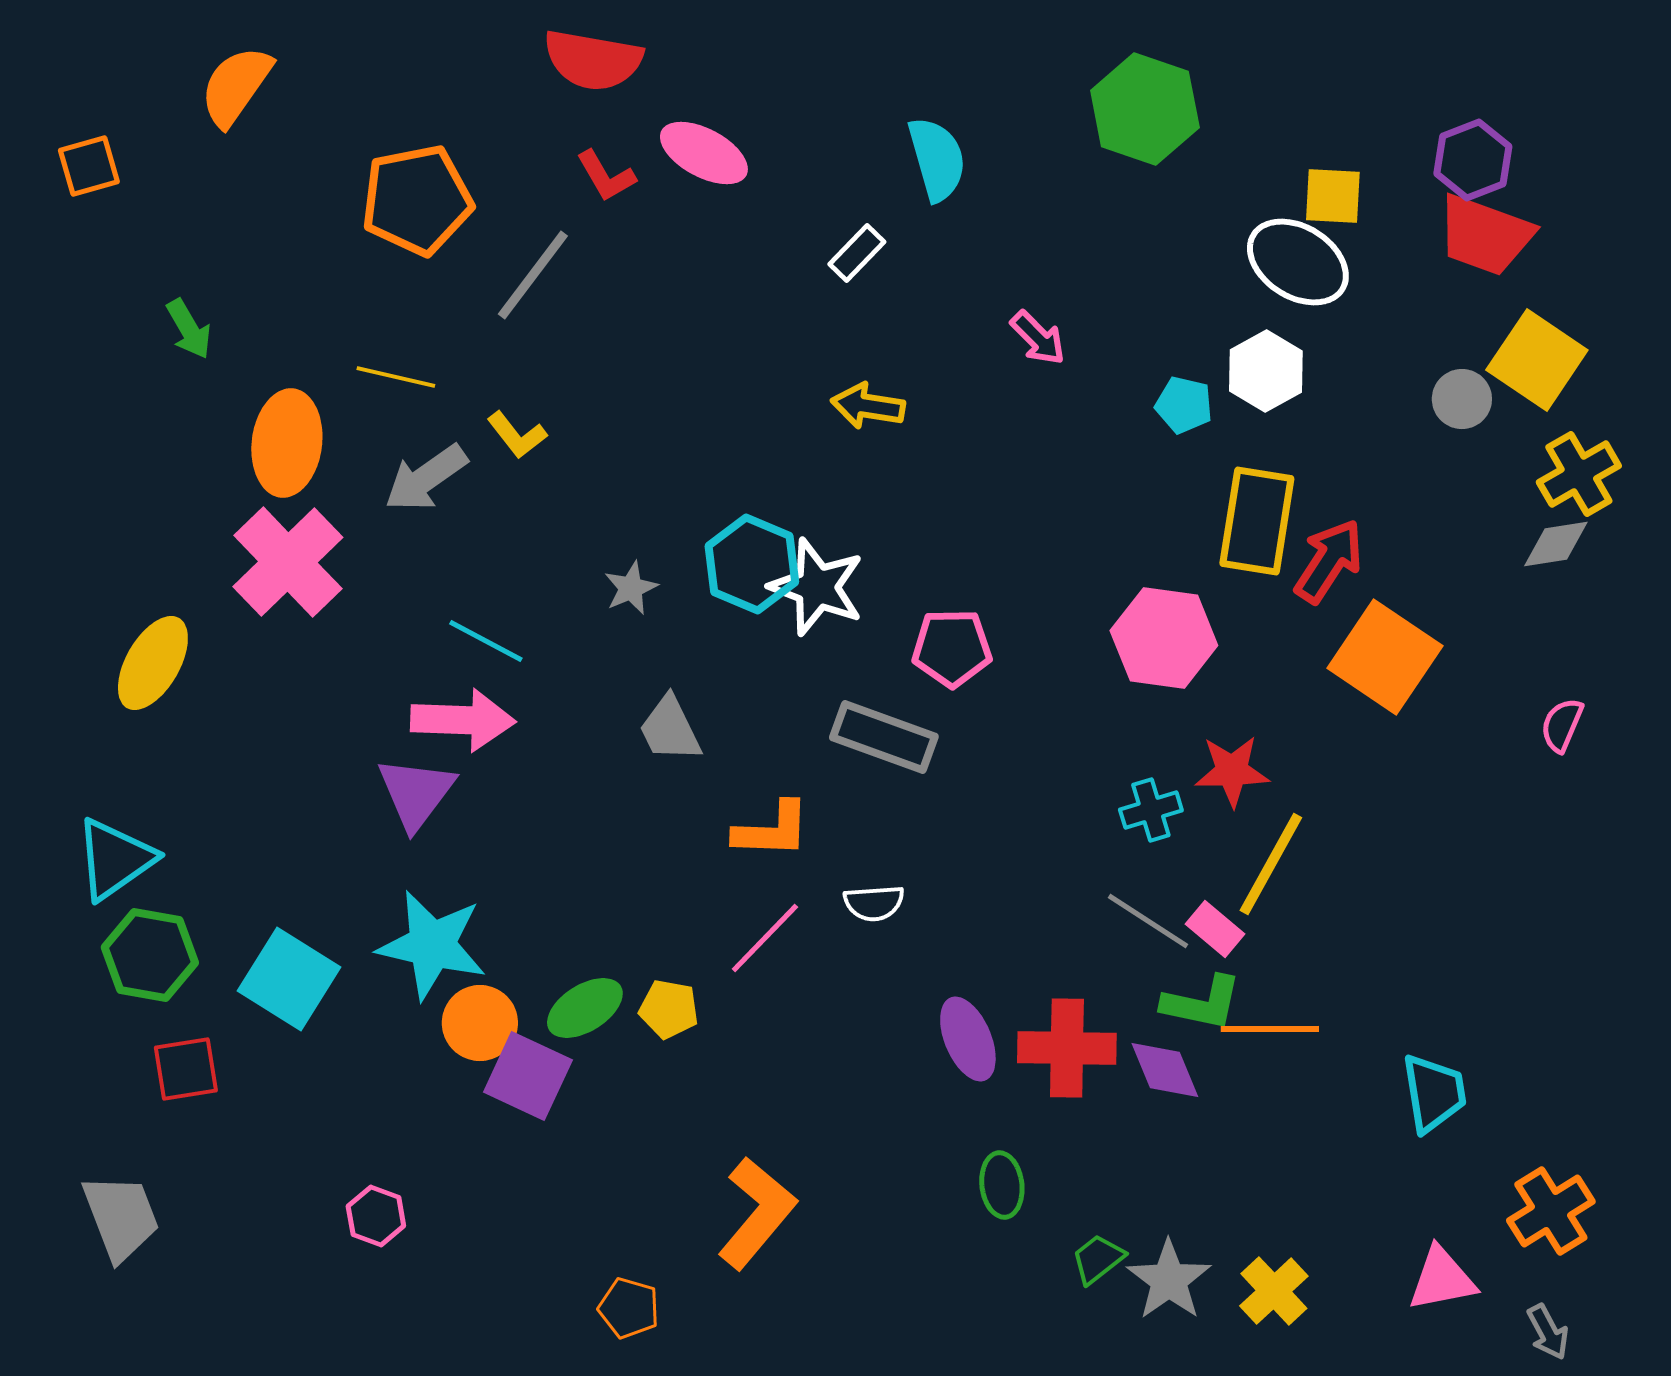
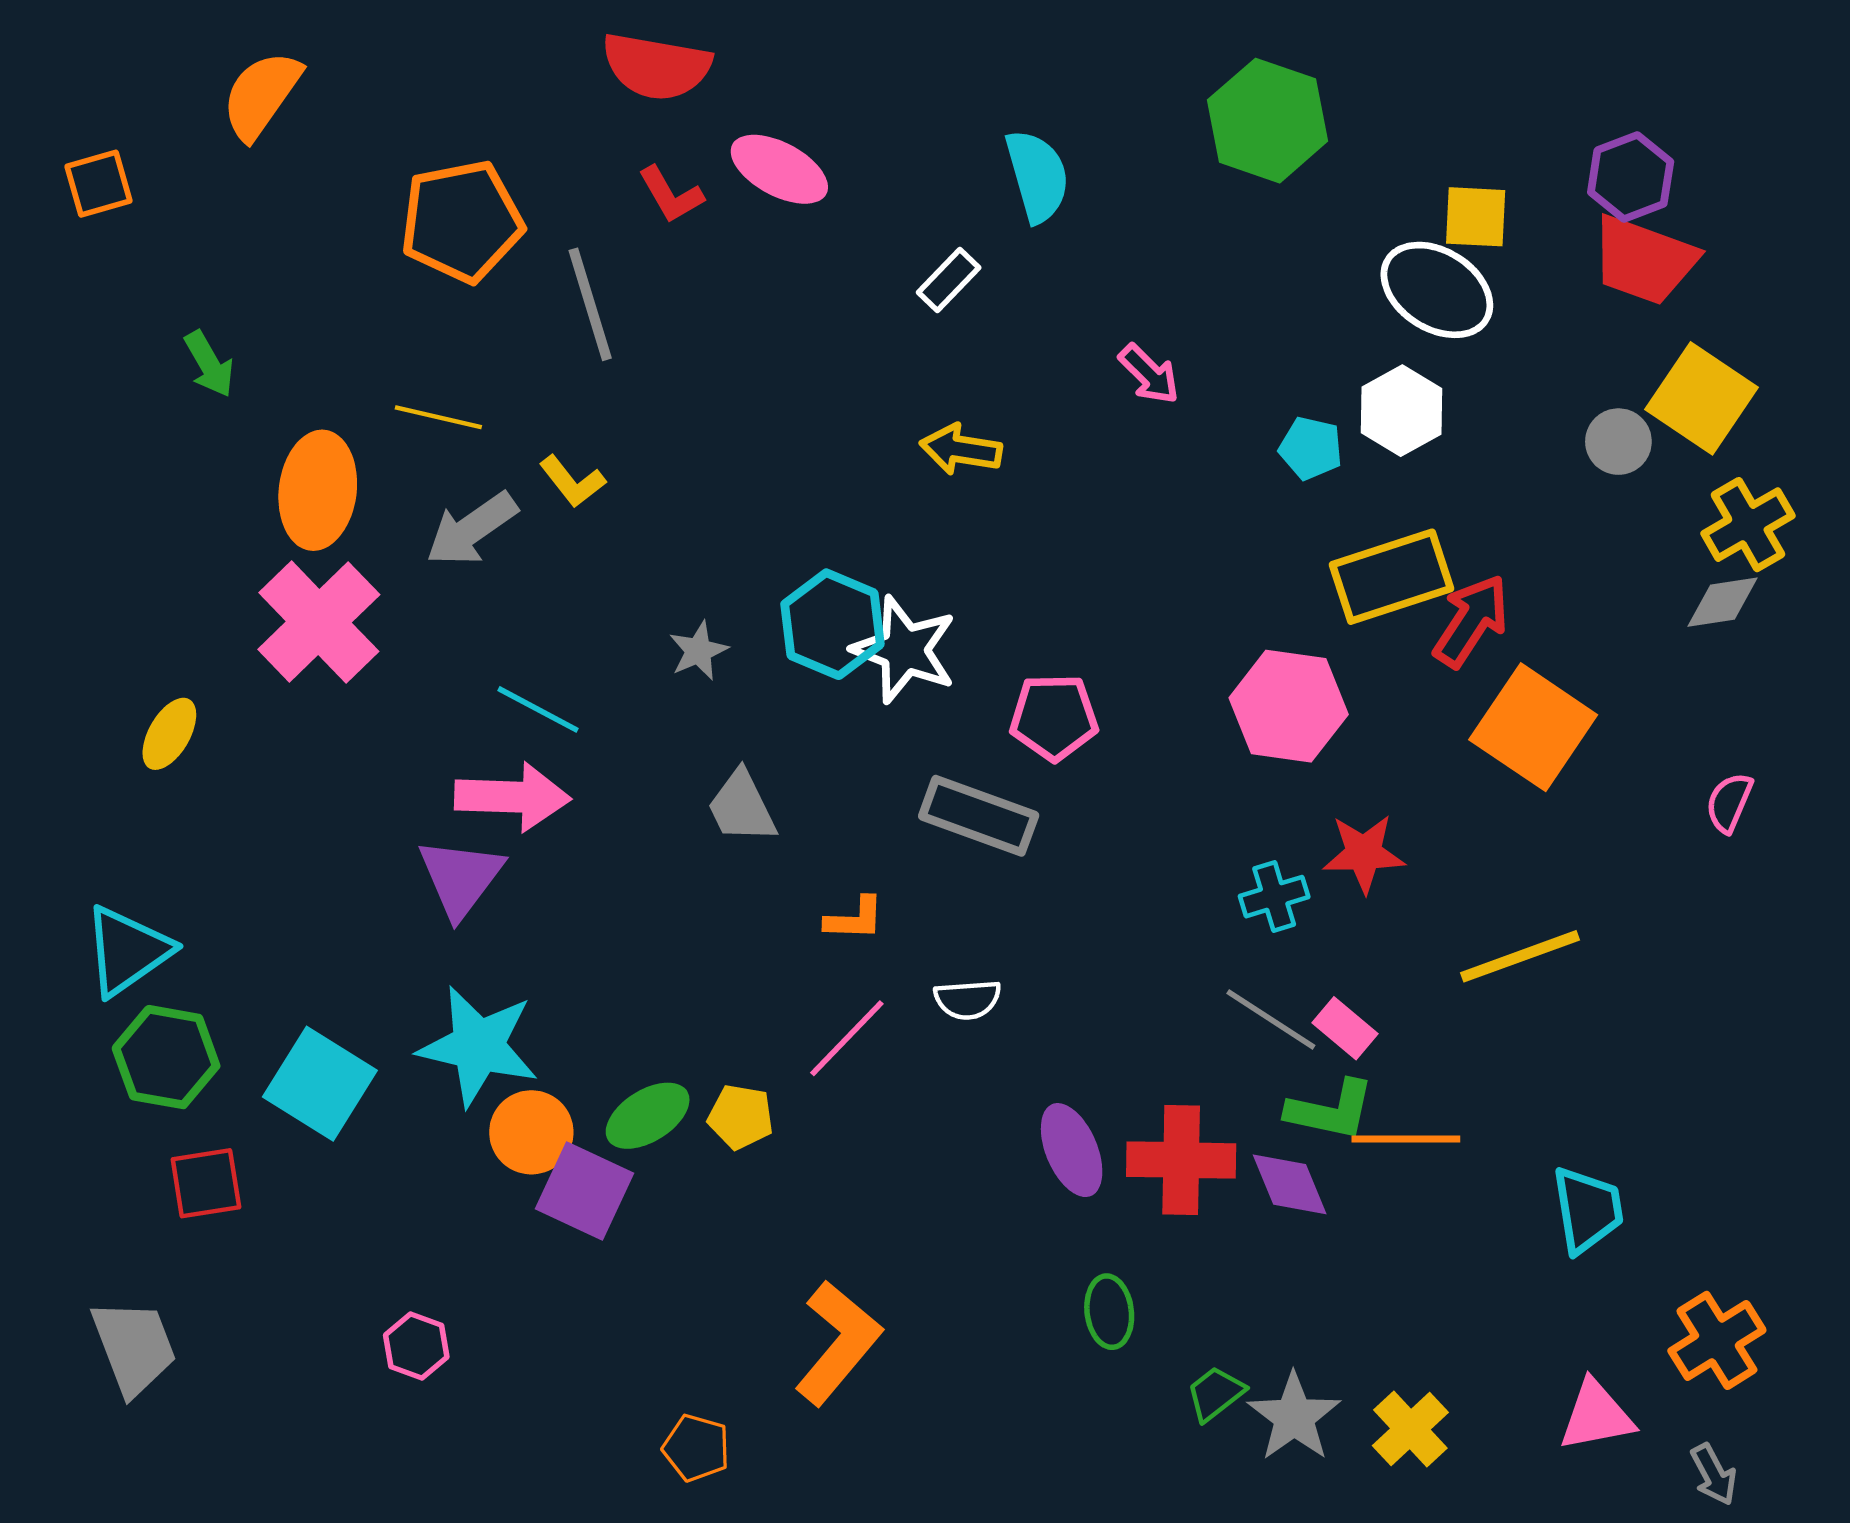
gray line: (533, 275) -> (590, 304), turned -54
yellow rectangle: (1257, 521) -> (1392, 577), turned 63
yellow ellipse: (153, 663) -> (169, 734), size x0.7
orange L-shape: (772, 830) -> (855, 919), size x0.7
yellow line: (1271, 864) -> (1520, 956), moved, turned 41

